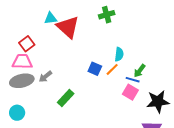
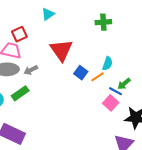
cyan triangle: (51, 18) -> (48, 14), turned -40
red triangle: (68, 27) -> (61, 50), moved
green rectangle: (66, 98) -> (20, 93), moved

